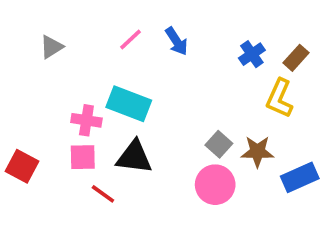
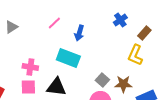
blue arrow: (177, 41) -> (79, 33), moved, turned 49
blue cross: (252, 54) -> (120, 20), moved
cyan rectangle: (129, 104) -> (68, 58), moved

